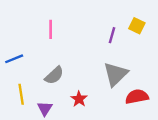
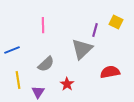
gray triangle: (116, 74) -> (82, 49), moved
red semicircle: (137, 97) -> (110, 72), moved

